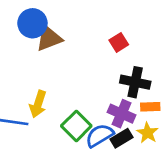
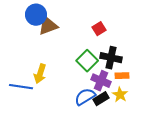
green square: (76, 126) -> (87, 61), moved

